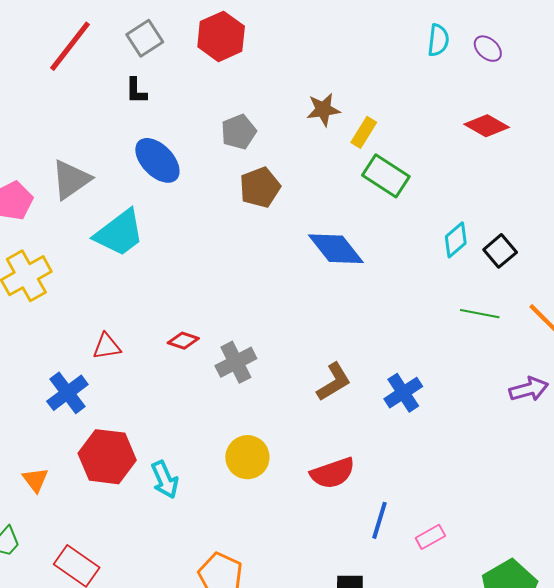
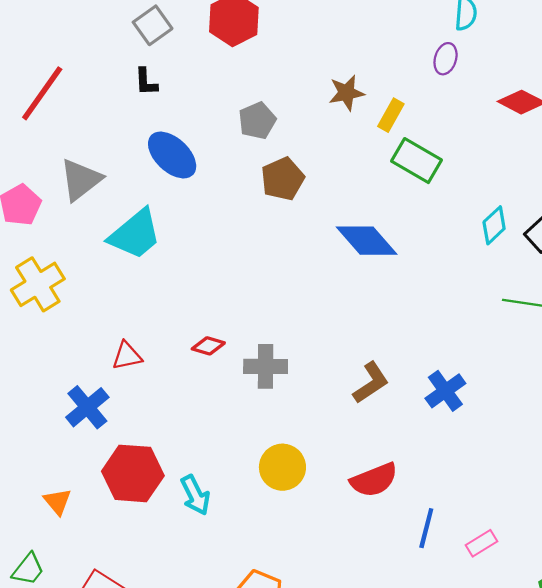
red line: (70, 46) -> (42, 93), moved
purple ellipse: (488, 49) -> (446, 59), moved, turned 68
gray cross: (236, 362) -> (266, 366), turned 30

